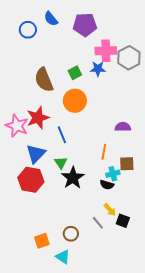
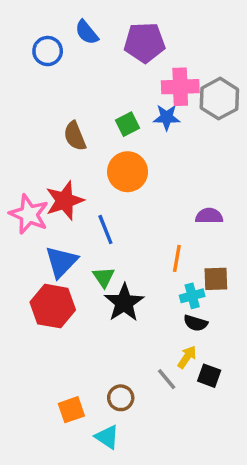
brown semicircle: (44, 80) -> (75, 136), size x0.7
black semicircle: (107, 185) -> (196, 323), moved
yellow arrow: (110, 210) -> (187, 357), turned -104

